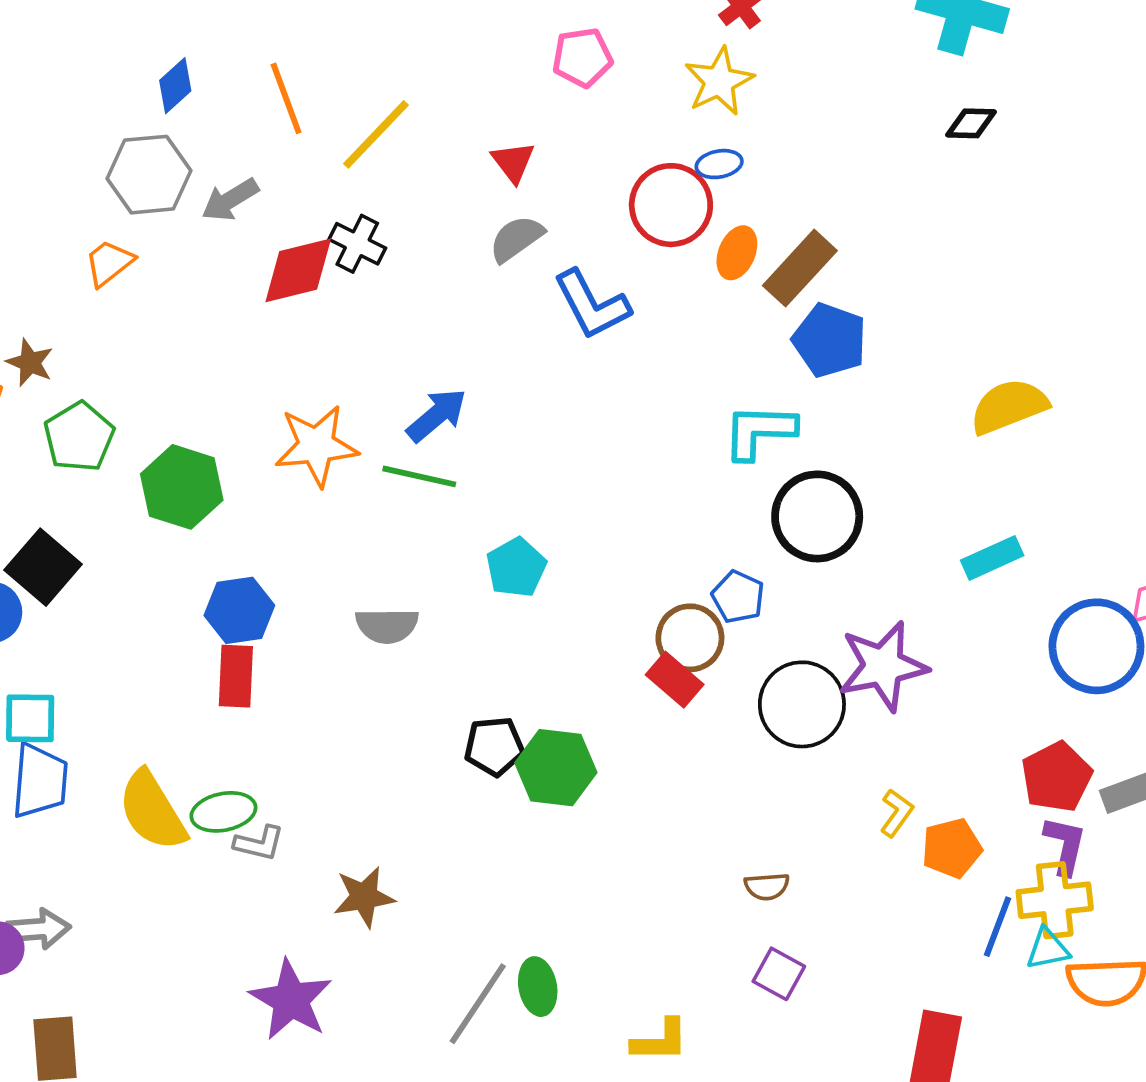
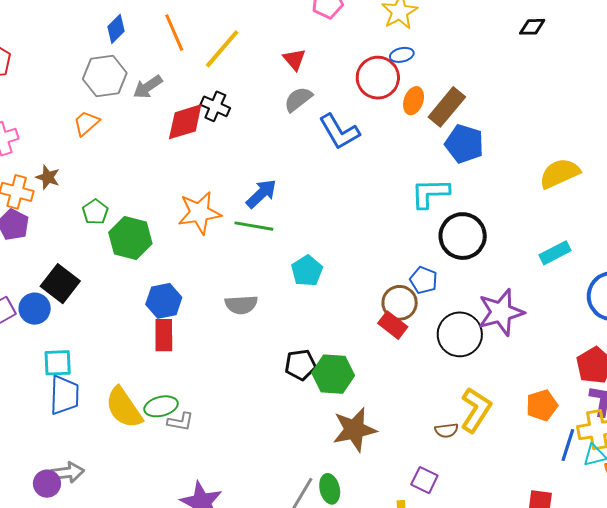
green pentagon: (79, 437) -> (95, 212), moved, size x0.7
yellow L-shape: (897, 813) -> (476, 410), moved, size x1.8
brown star: (364, 897) -> (354, 430), moved, size x1.4
purple square: (779, 974) -> (424, 480), moved

